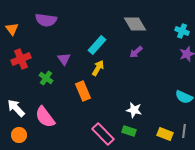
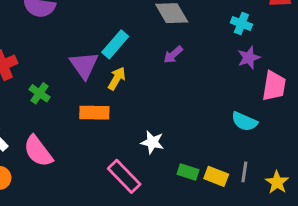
purple triangle: (64, 59) -> (84, 65), moved, size x1.5
orange rectangle: (83, 91) -> (94, 113), turned -66
white star: (134, 110) -> (152, 142), moved
green rectangle: (129, 131) -> (188, 172), moved

